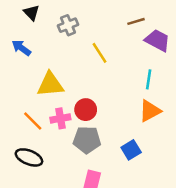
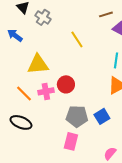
gray cross: (68, 25) -> (43, 17), moved, turned -35
gray pentagon: (87, 140) -> (77, 116), moved

